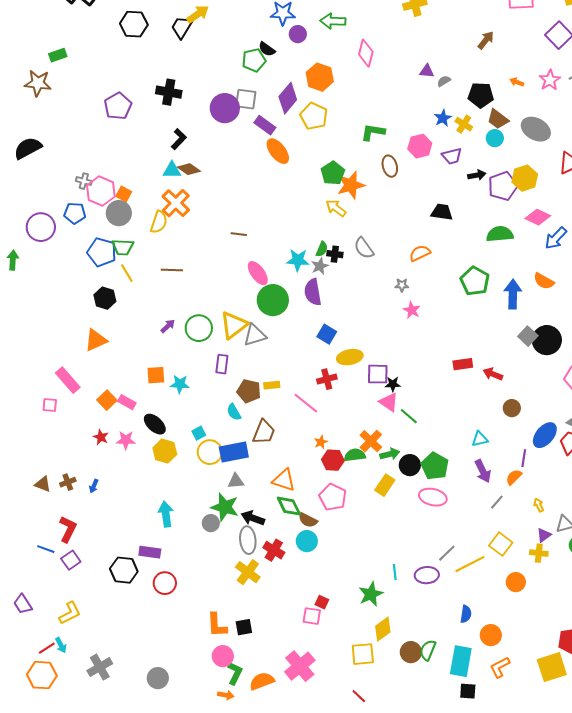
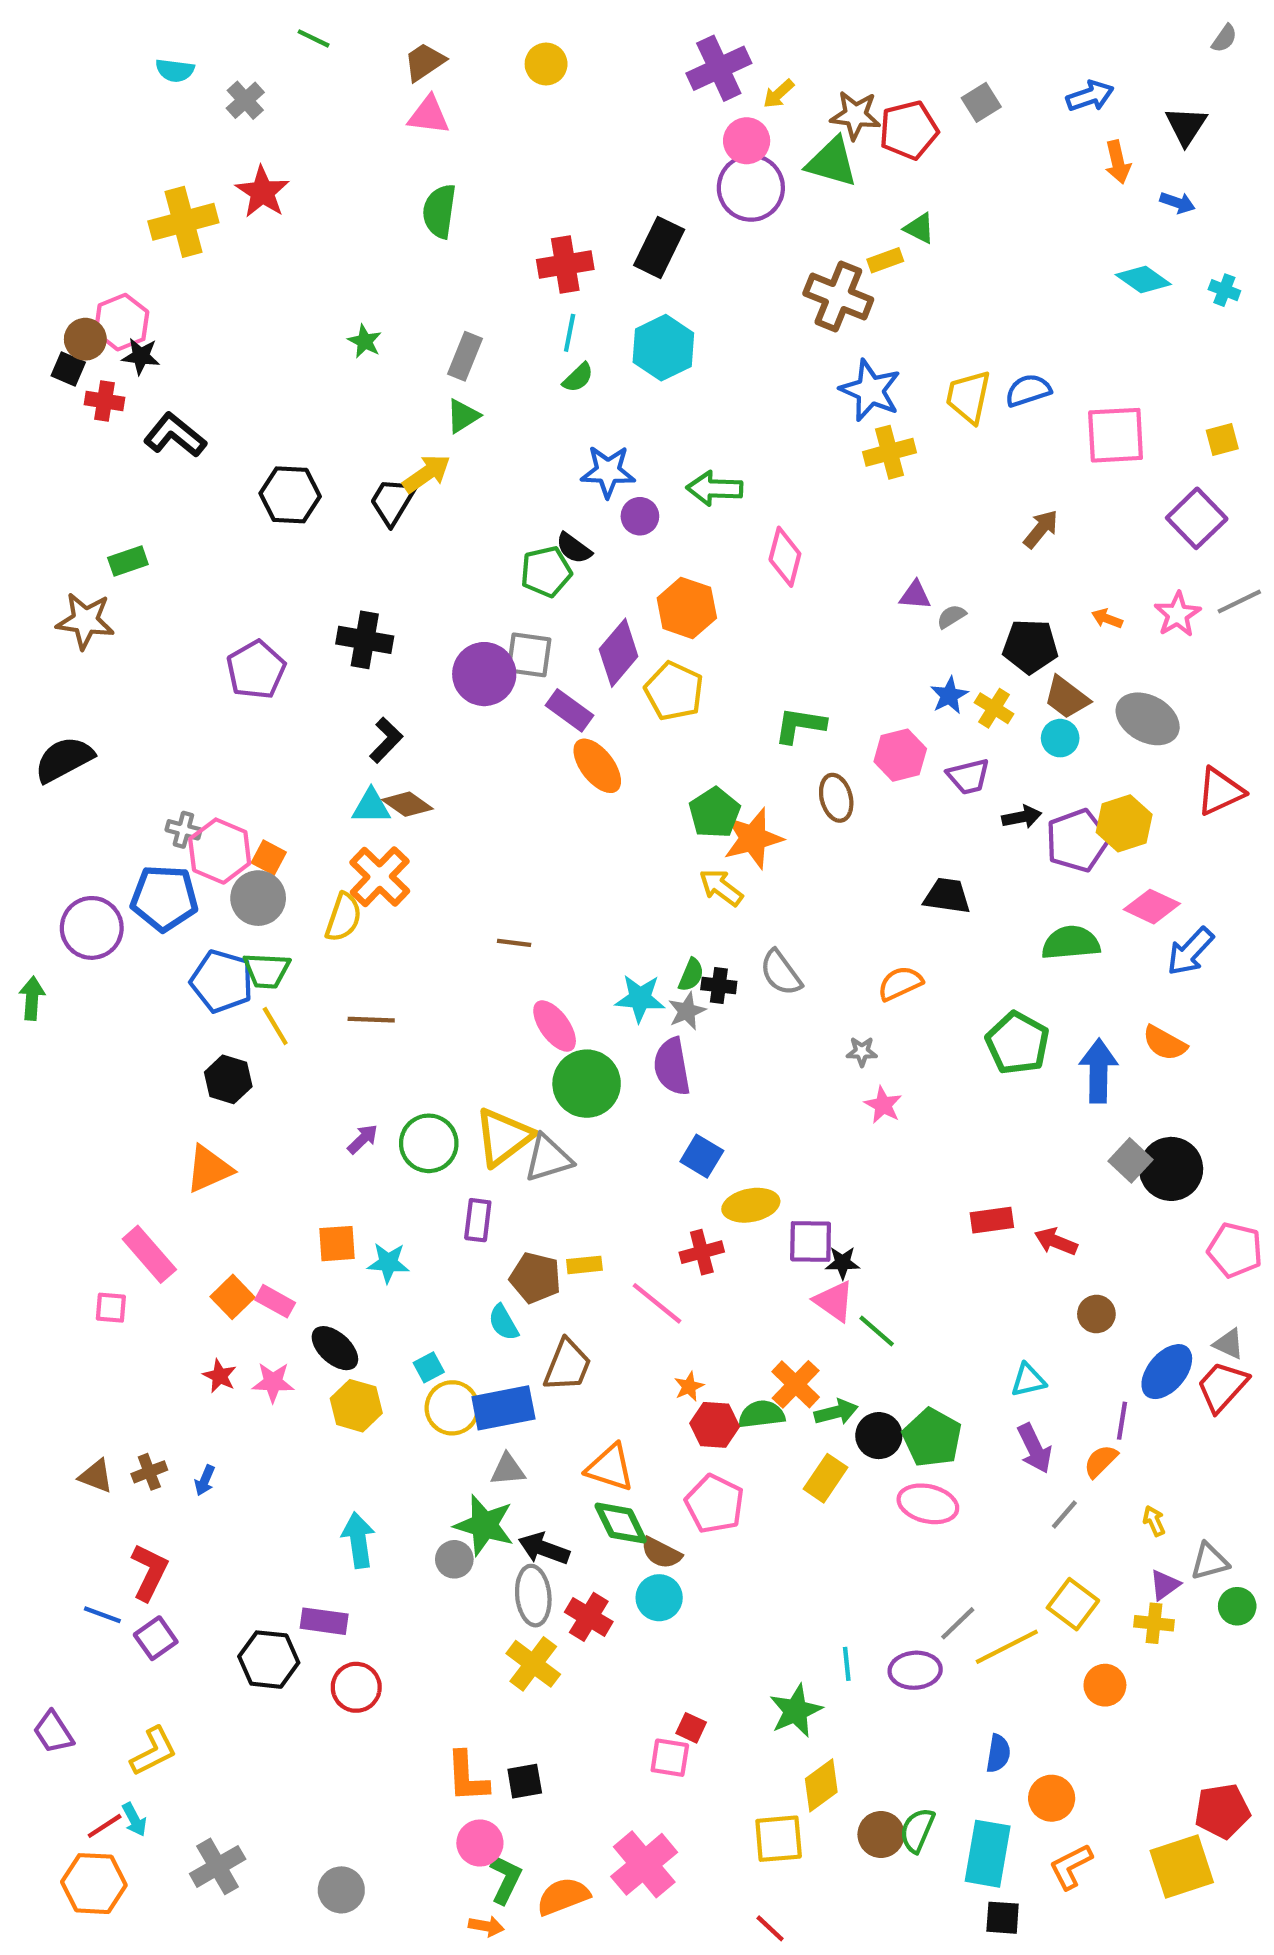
blue pentagon: (75, 213) -> (164, 898), size x1.4

